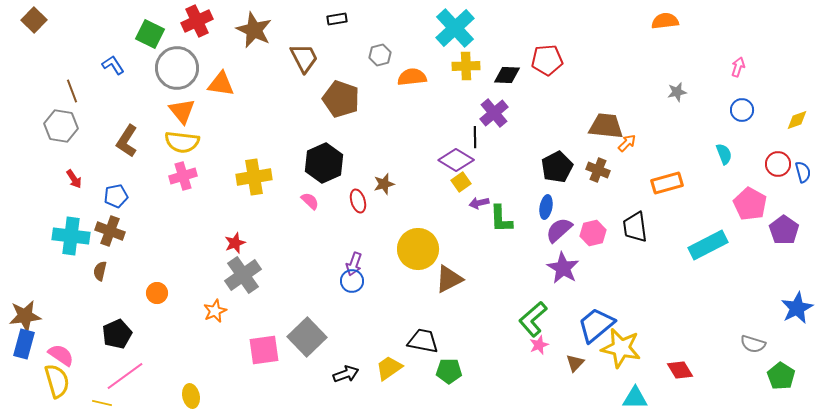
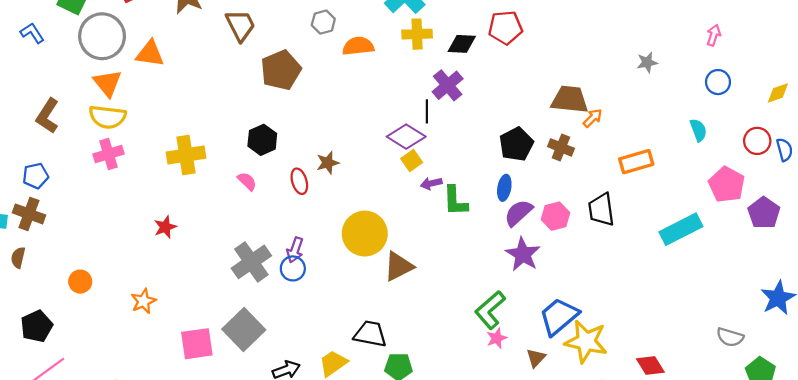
brown pentagon: (341, 99) -> (281, 70), turned 30
black hexagon: (324, 163) -> (262, 140), size x0.7
gray cross: (243, 275) -> (251, 262), moved

